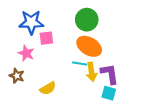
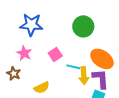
pink square: (46, 38) -> (55, 54), moved, turned -32
orange ellipse: (89, 46) -> (102, 59), moved

